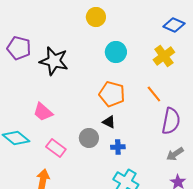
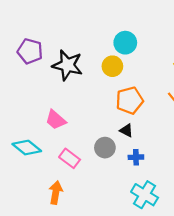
yellow circle: (96, 17) -> (112, 66), moved
cyan circle: (116, 52) -> (125, 43), moved
orange pentagon: (112, 94) -> (130, 100), turned -30

